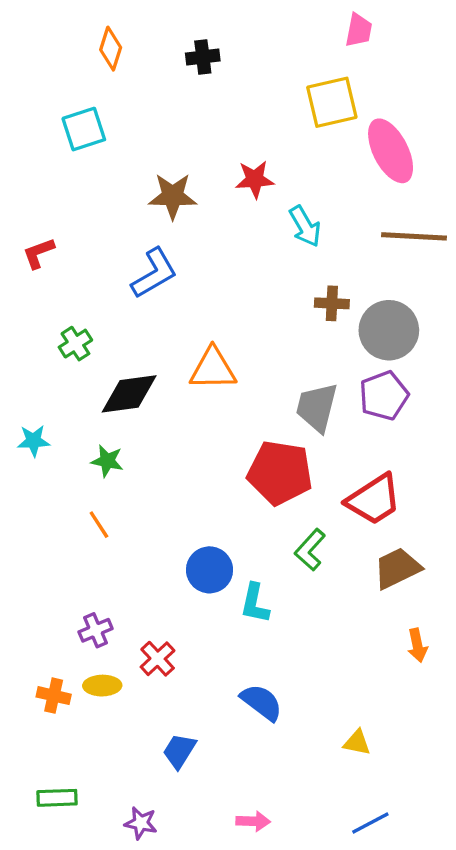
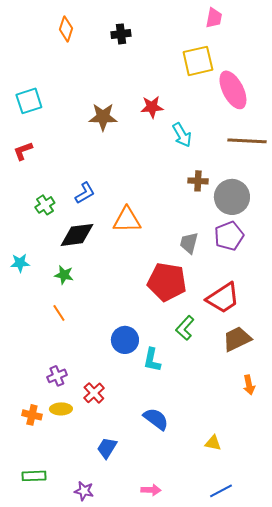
cyan square: (84, 129) -> (29, 101), moved
blue L-shape: (154, 273) -> (85, 193), moved, size x0.7
gray trapezoid: (317, 407) -> (189, 243), size x0.7

